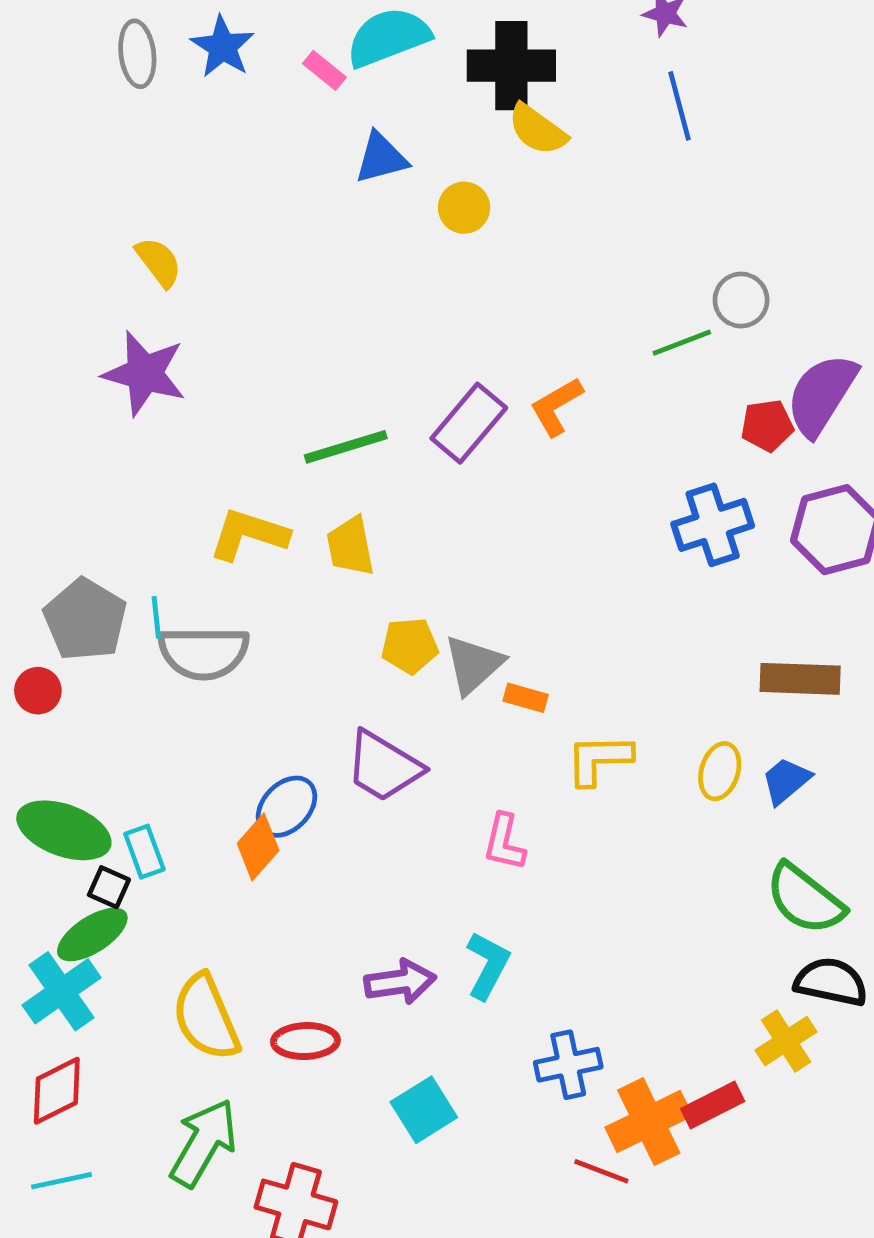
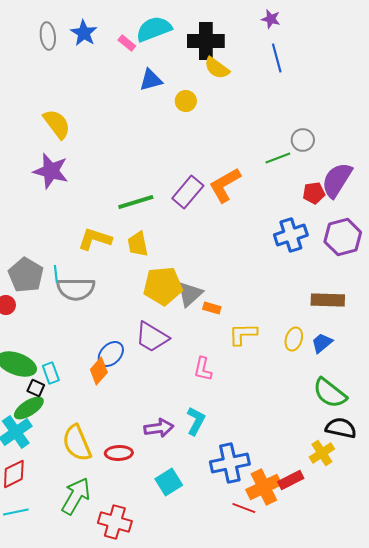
yellow semicircle: (159, 262) -> (57, 124), size x1.4
orange L-shape: (556, 407) -> (225, 185), size x1.4
yellow pentagon: (410, 646) -> (163, 286), size x1.6
blue cross: (568, 1065) -> (230, 463), size x1.4

